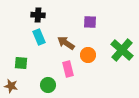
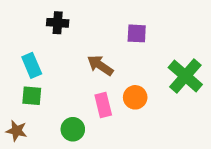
cyan rectangle: (39, 37) -> (32, 65), moved
orange circle: (88, 55) -> (135, 97), moved

